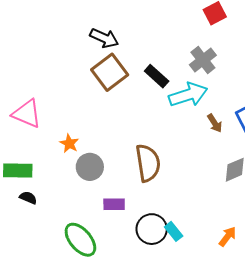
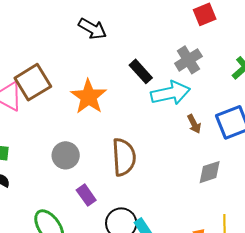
brown square: (110, 72) -> (33, 82), moved
orange star: (69, 143) -> (89, 97), moved, size x1.8
purple rectangle: (114, 204) -> (86, 195), turned 50

